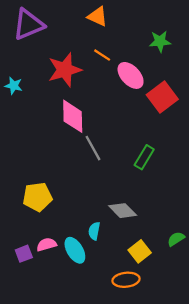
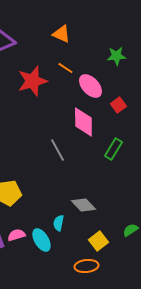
red square: (162, 97) -> (118, 105), size x0.6
pink diamond: (73, 116) -> (83, 122), moved
green rectangle: (144, 157) -> (113, 149), moved

